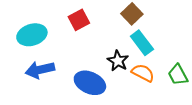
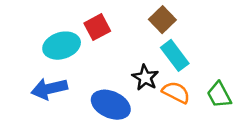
cyan ellipse: (32, 35) -> (62, 46), moved

